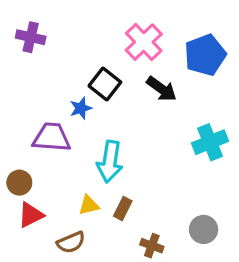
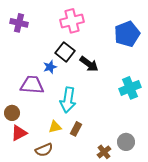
pink cross: (144, 42) -> (72, 21), moved, turned 30
black arrow: (162, 89) -> (89, 64), moved
brown cross: (152, 246) -> (104, 152), moved, turned 32

